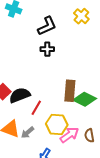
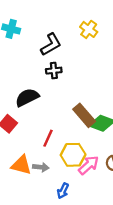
brown rectangle: (70, 91) -> (84, 115), turned -40
black semicircle: (20, 95) -> (27, 97), moved
gray arrow: (27, 132) -> (41, 167), turned -128

